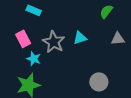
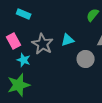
gray circle: (99, 82) -> (86, 59), moved

